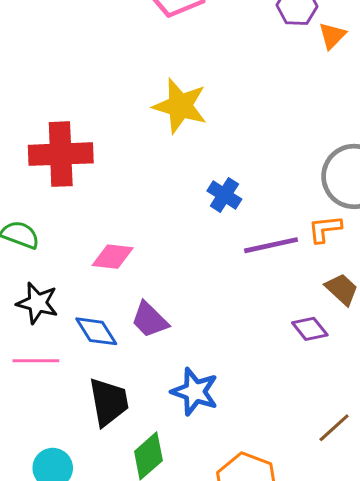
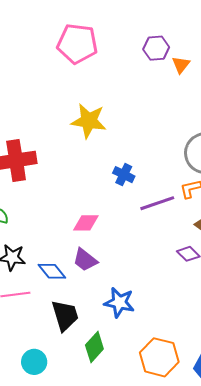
pink diamond: (113, 257) -> (86, 223), moved

